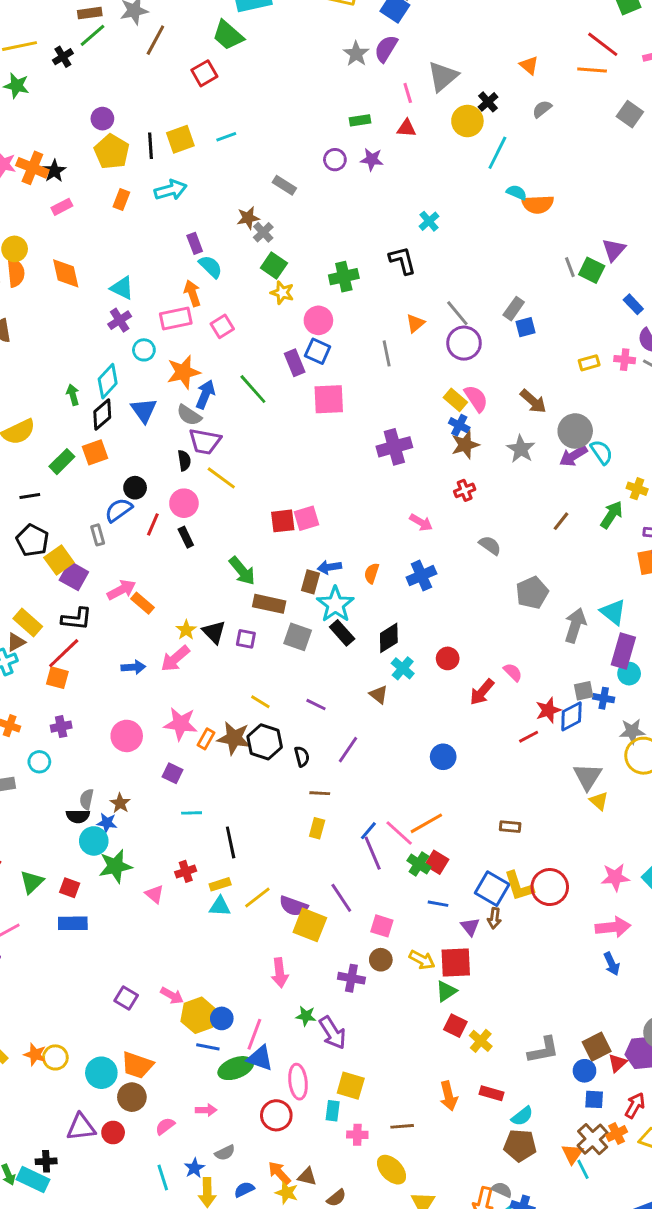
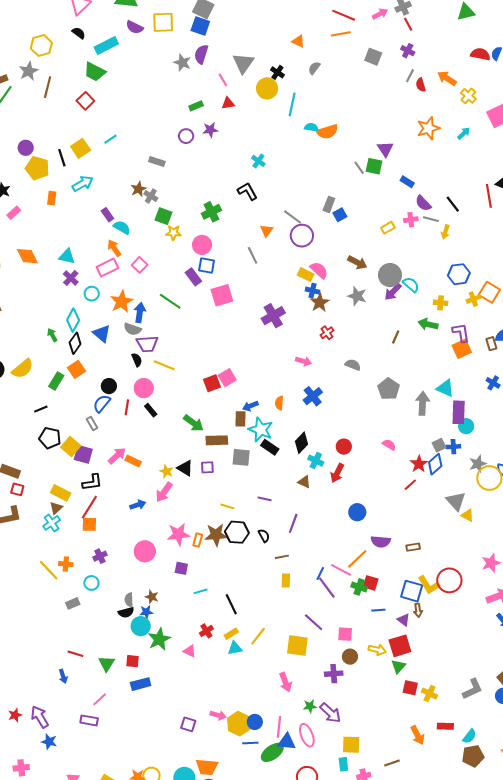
green arrow: (612, 515) -> (428, 324), turned -96
red arrow: (482, 692) -> (337, 473), moved
purple semicircle: (294, 906) -> (381, 542), moved
pink ellipse: (298, 1082) -> (307, 735), moved

